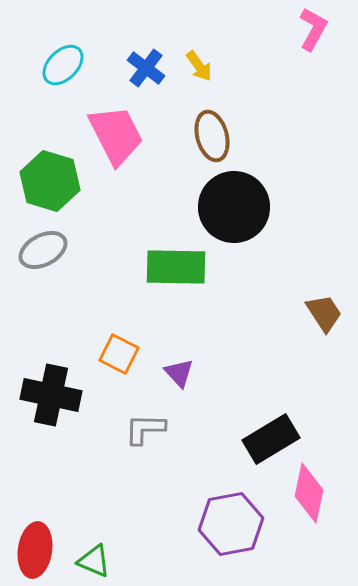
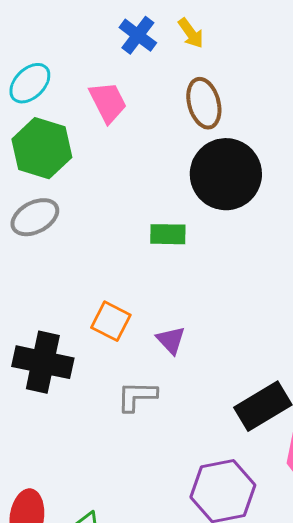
cyan ellipse: (63, 65) -> (30, 83), moved
pink trapezoid: (116, 135) -> (108, 102), size x0.7
green rectangle: (176, 267) -> (168, 234), size x0.6

